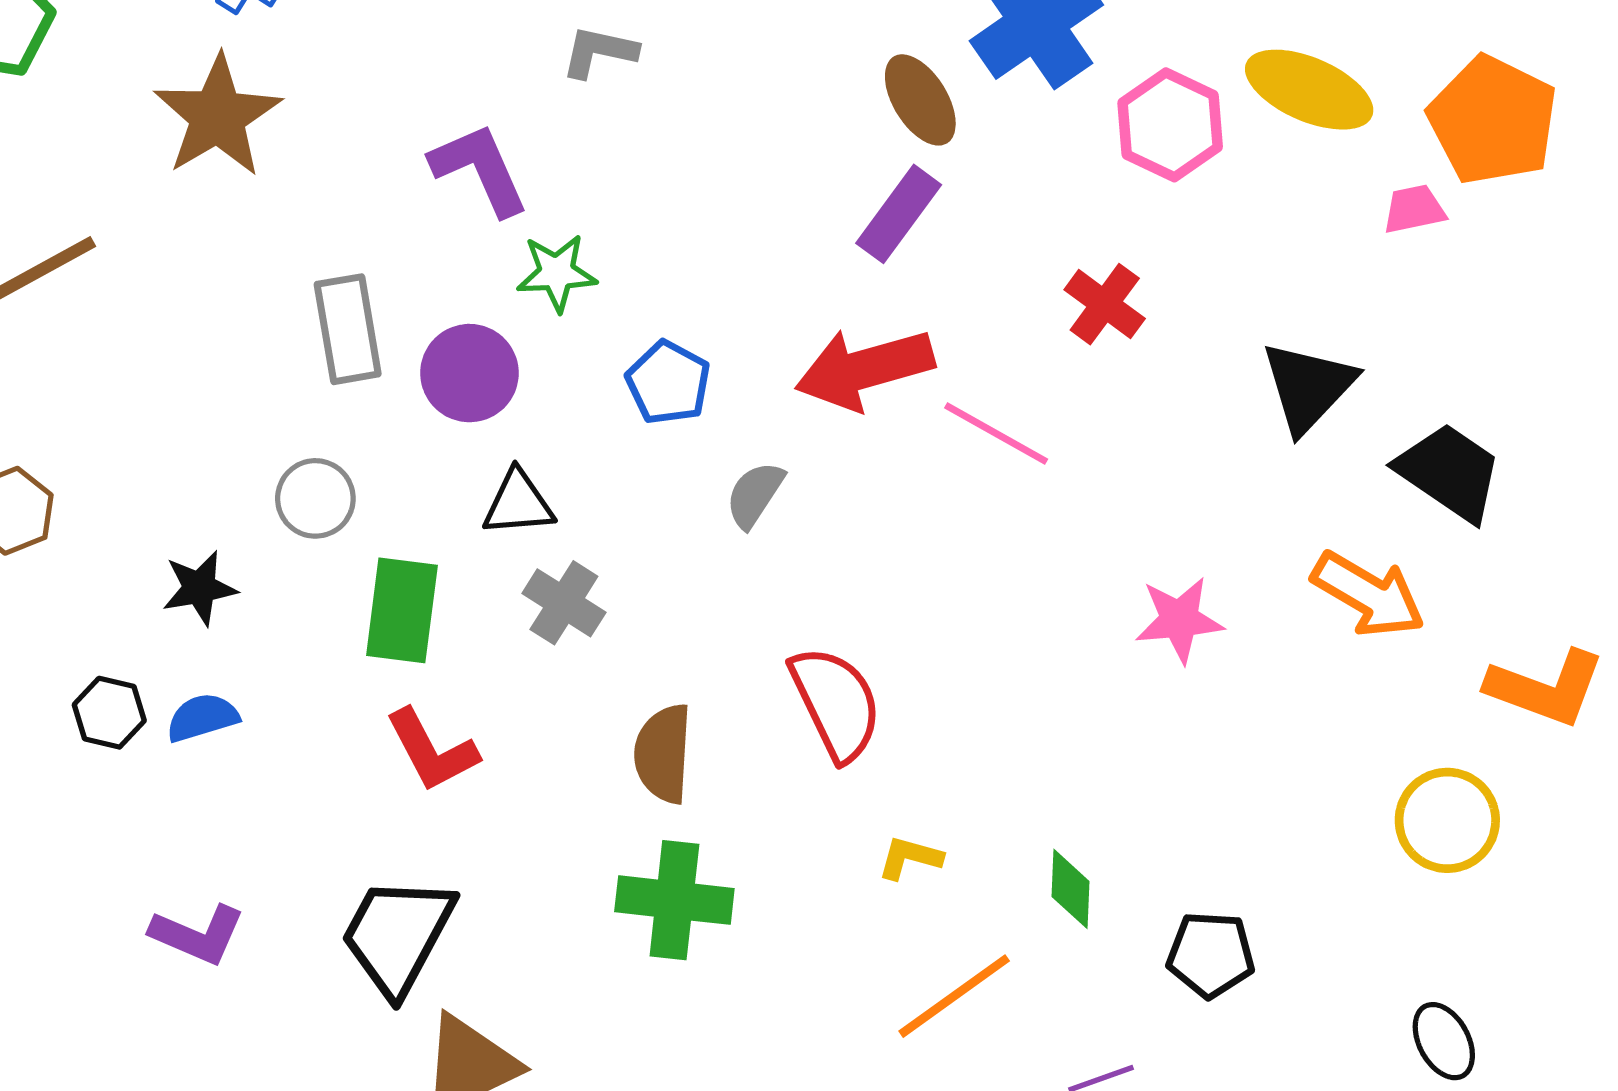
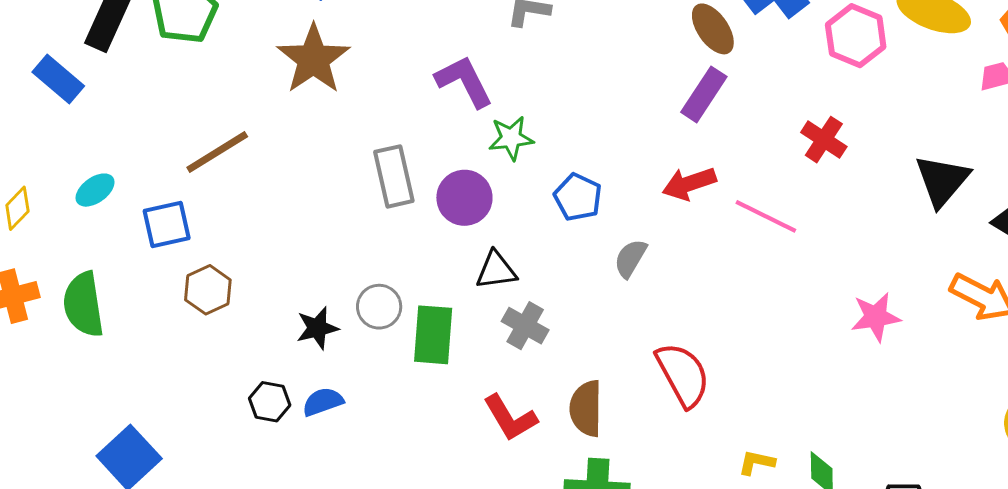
red arrow: (865, 369) -> (689, 184), size x0.7
gray circle: (315, 498) -> (379, 307), moved
red L-shape: (432, 750) -> (510, 418), moved
yellow L-shape: (910, 858) -> (756, 462), moved

